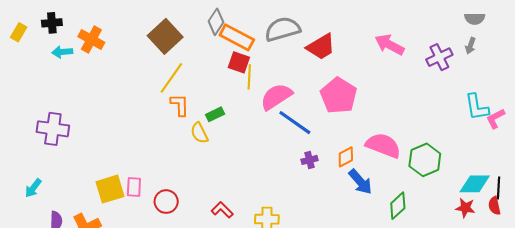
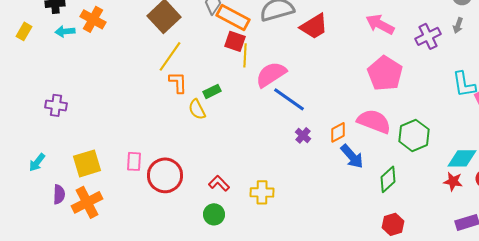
yellow rectangle: (19, 32) -> (24, 31), moved
pink pentagon: (339, 96) -> (385, 73), moved
purple cross: (53, 129) -> (56, 105), size x0.7
purple cross: (309, 160) -> (303, 135), turned -35
yellow square: (110, 189) -> (87, 163), moved
red circle: (166, 202) -> (165, 175), size x1.5

